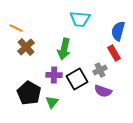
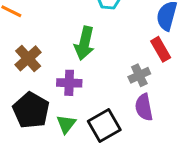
brown cross: (26, 47) -> (28, 58), moved
black square: (77, 79) -> (104, 126), moved
purple semicircle: (103, 91) -> (144, 107), turned 60

